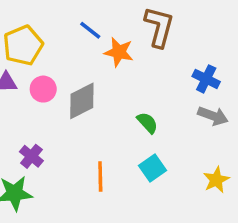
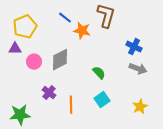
pink circle: (43, 89) -> (34, 62), moved
purple cross: (31, 156) -> (49, 93), moved

